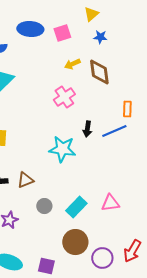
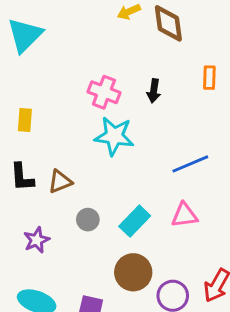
pink cross: (64, 97) -> (104, 92), moved, turned -35
black arrow: (87, 129) -> (154, 91), moved
blue line: (114, 131) -> (190, 164), moved

